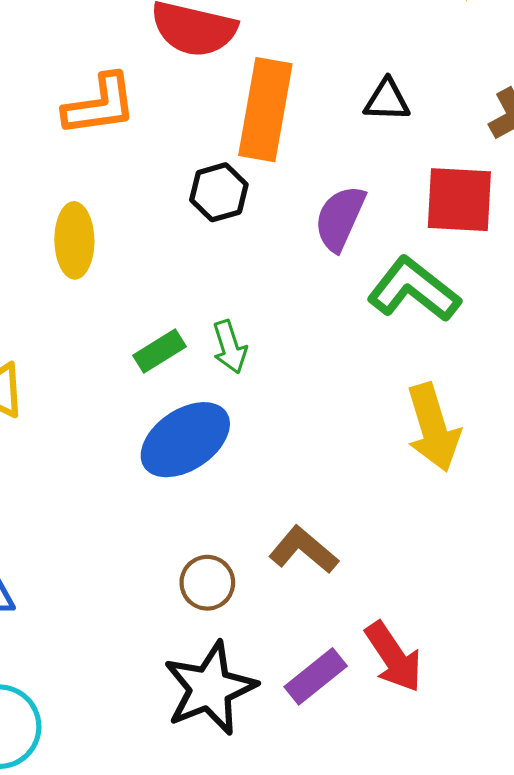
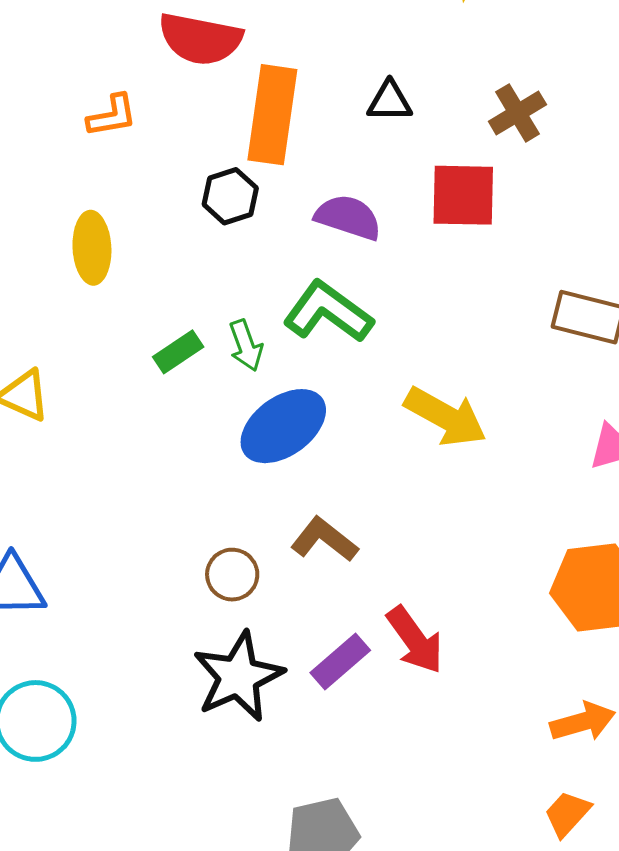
orange L-shape: (100, 105) -> (112, 116), size x0.7
purple semicircle: (340, 218) -> (348, 217), turned 86
green L-shape: (414, 289) -> (328, 312), moved
yellow arrow: (433, 428) -> (446, 417), turned -42
blue ellipse: (185, 440) -> (283, 426), moved

